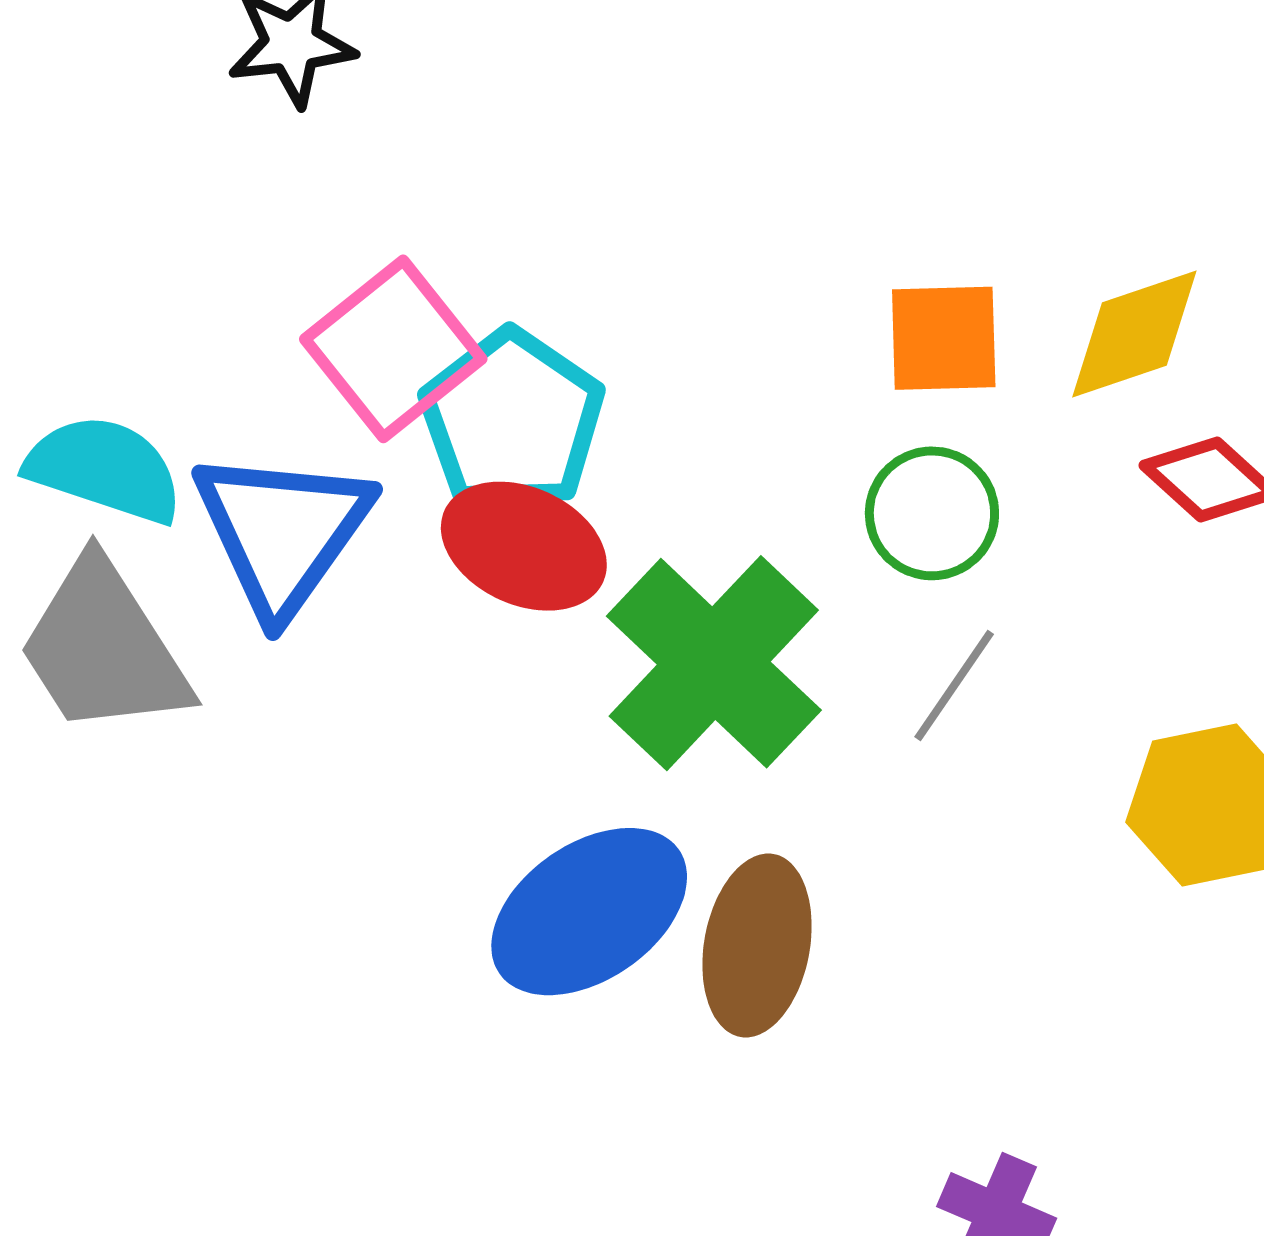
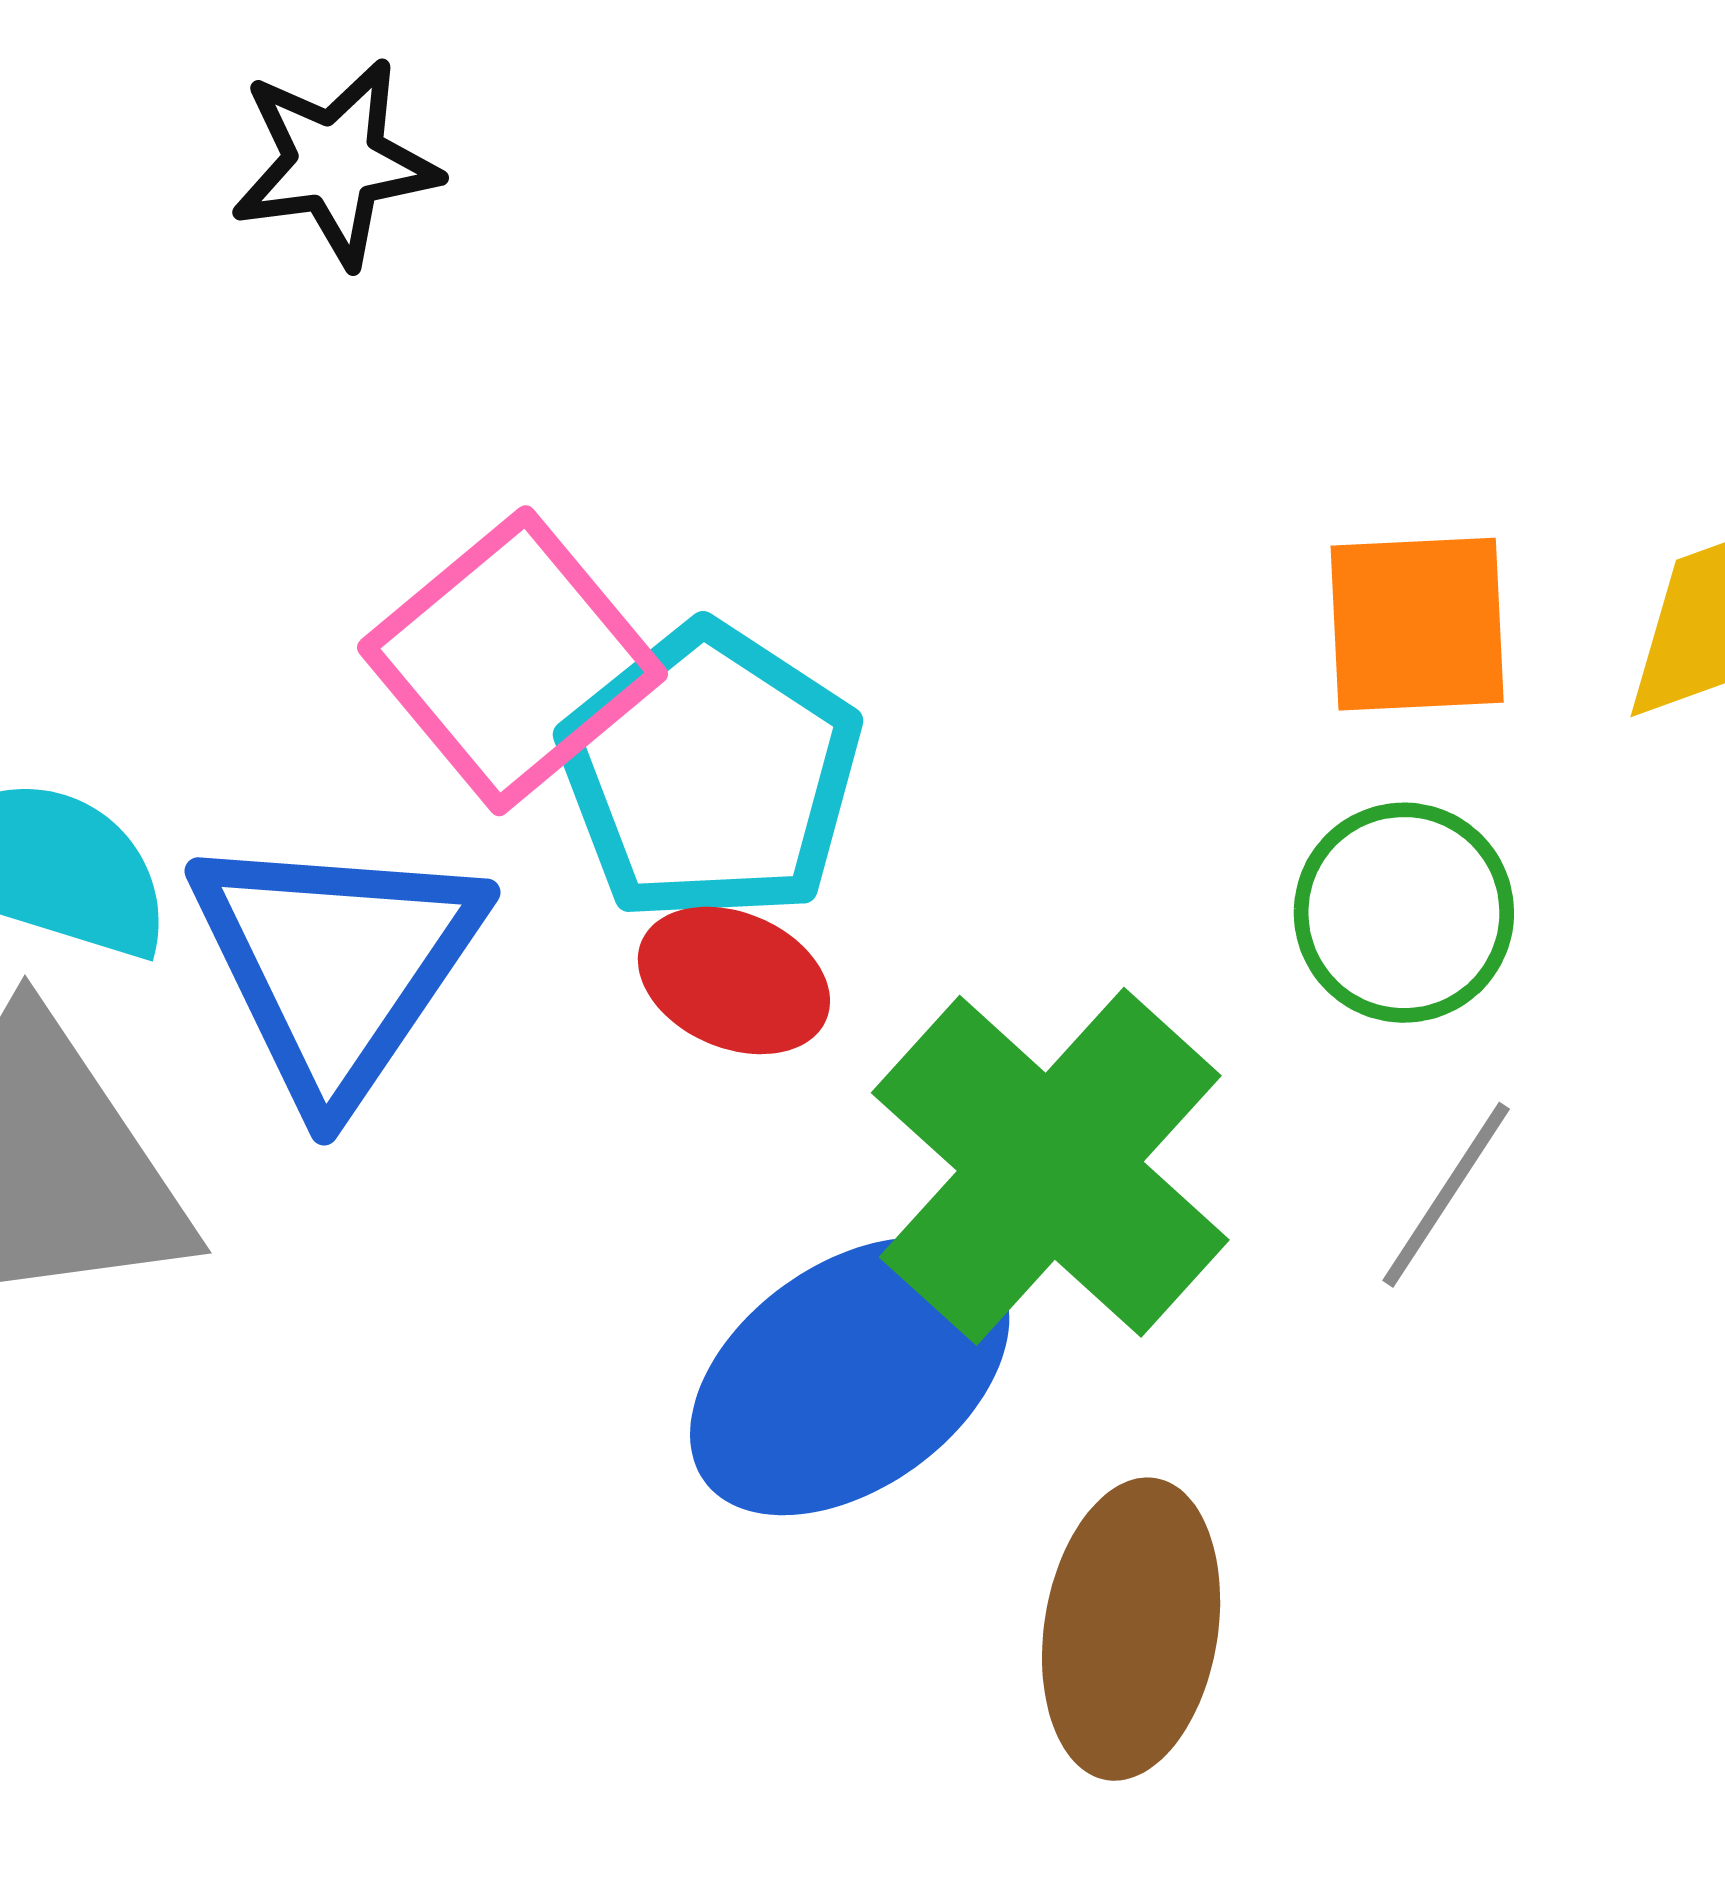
red ellipse: (524, 546) -> (734, 980), size x0.7
blue ellipse: (589, 912) -> (850, 1376), moved

